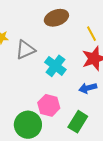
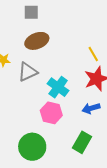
brown ellipse: (56, 18) -> (37, 41), moved
pink hexagon: (49, 105) -> (51, 113), moved

